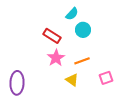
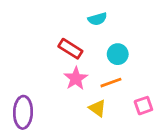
cyan semicircle: (72, 14) -> (97, 19), turned 32
cyan circle: (83, 30) -> (118, 54), moved

